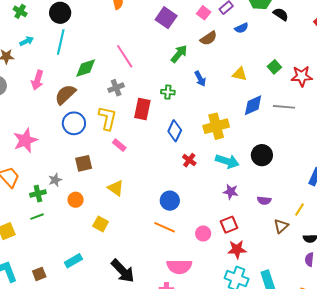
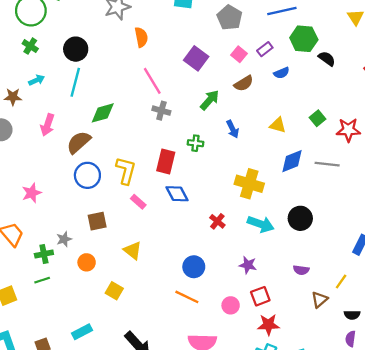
pink line: (125, 56) -> (152, 81), moved
gray cross: (116, 88) -> (161, 111), moved, turned 35
yellow cross: (216, 126) -> (249, 184), turned 30
blue diamond: (175, 131) -> (177, 194), moved, turned -55
pink star: (25, 140) -> (32, 193), size x0.7
purple star: (231, 192) -> (248, 265), moved

